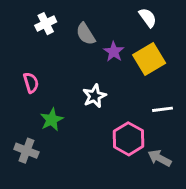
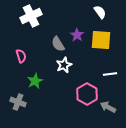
white cross: (46, 24) -> (31, 16), size x1.5
gray semicircle: (86, 34) -> (58, 44), moved
yellow square: (149, 59) -> (101, 40), turned 35

